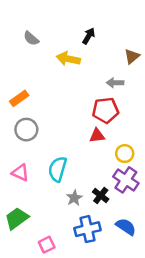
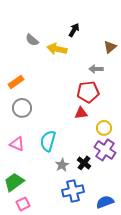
gray semicircle: (31, 38) -> (32, 40), moved
blue semicircle: (126, 227) -> (105, 202), moved, turned -54
pink square: (47, 245) -> (23, 204), moved

